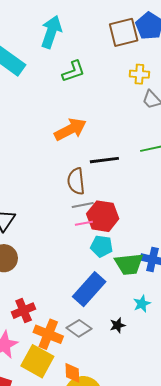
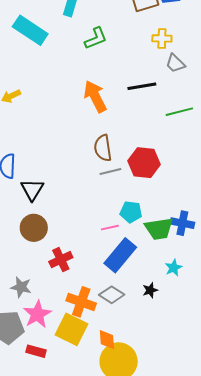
orange arrow: (70, 129) -> (95, 96), turned -88
black line: (104, 160) -> (142, 86), moved
red hexagon: (103, 216) -> (144, 163), moved
pink line: (84, 223) -> (110, 228), moved
red cross: (24, 311) -> (61, 260), moved

